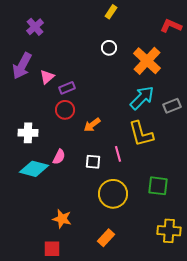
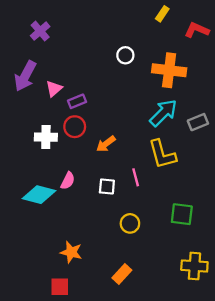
yellow rectangle: (111, 12) -> (162, 14), moved
orange cross: (147, 61) -> (169, 70), turned -36
white cross: (28, 133) -> (46, 137), moved
yellow circle: (113, 194) -> (130, 223), size x0.6

